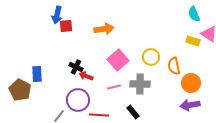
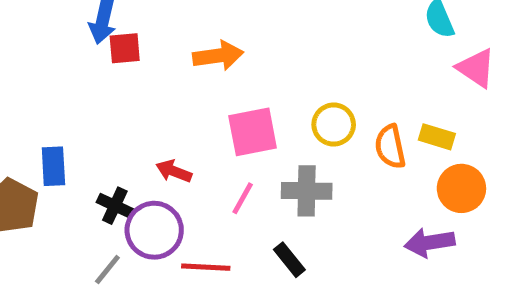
yellow rectangle: (193, 41) -> (437, 137), moved
pink square: (118, 60) -> (253, 132), turned 30
black cross: (76, 67) -> (115, 206), moved
orange circle: (191, 83) -> (461, 188), moved
pink line: (114, 87) -> (243, 198), turned -48

